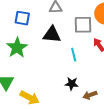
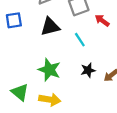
green star: (17, 48) -> (49, 70), moved

